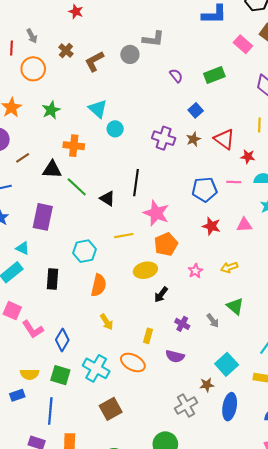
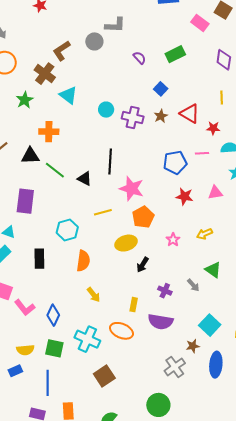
brown cross: (66, 51) -> (45, 74), moved, size x1.5
cyan circle: (115, 129) -> (106, 110), moved
purple semicircle: (175, 356) -> (161, 322), size x1.4

